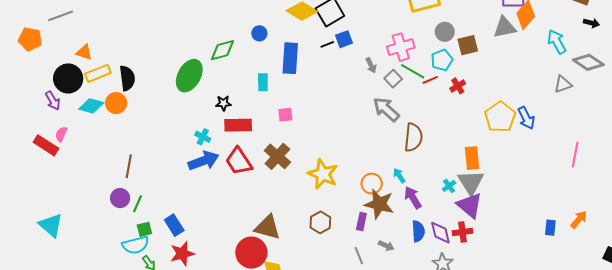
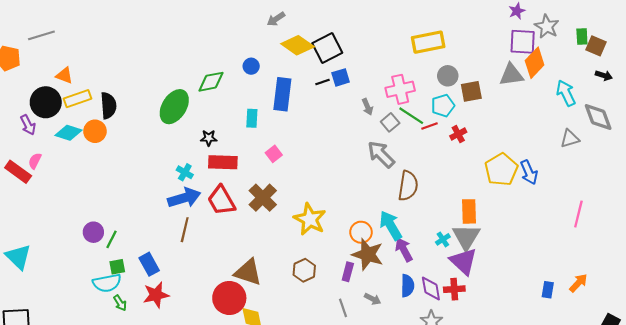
gray diamond: (588, 62) -> (598, 117), turned 32
pink square: (285, 115) -> (274, 154), turned -35
brown line: (129, 166) -> (185, 230), moved
cyan arrow: (399, 176) -> (391, 225), size x1.8

